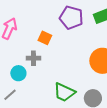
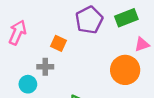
purple pentagon: (71, 18) -> (89, 20), turned 30

